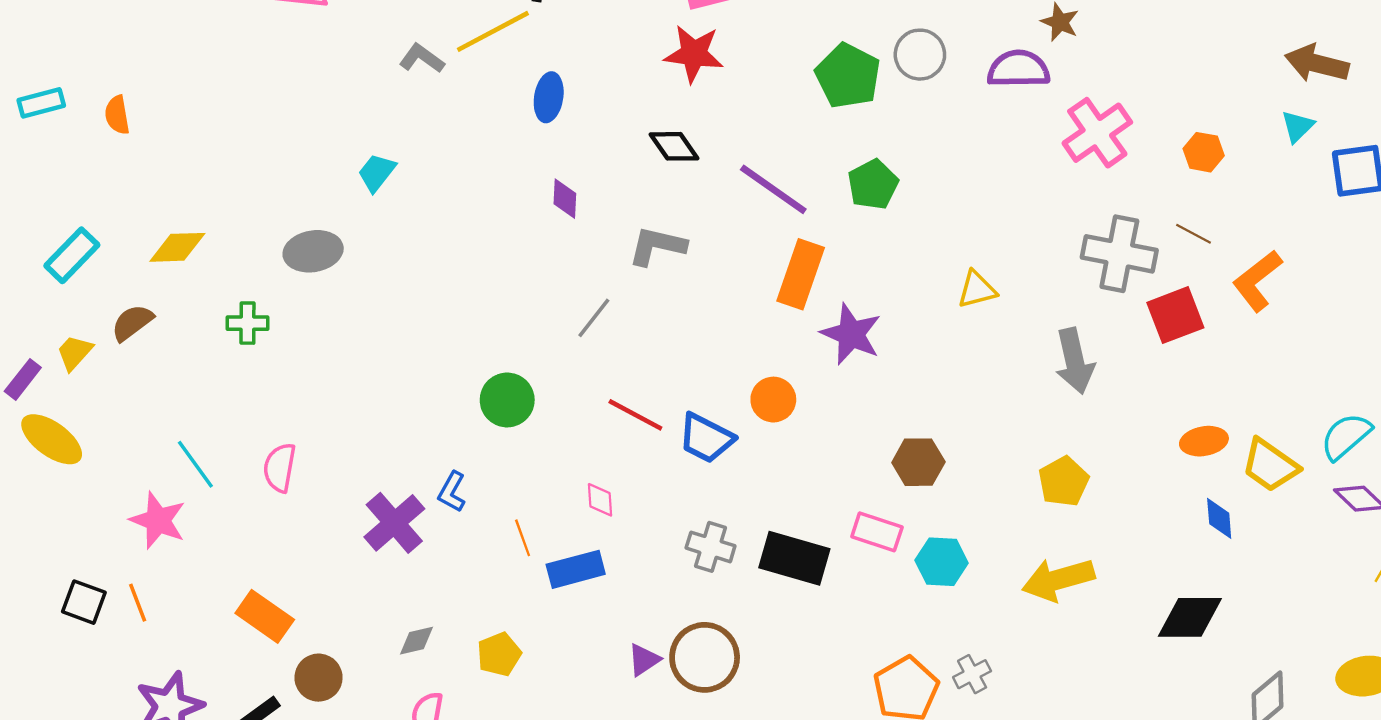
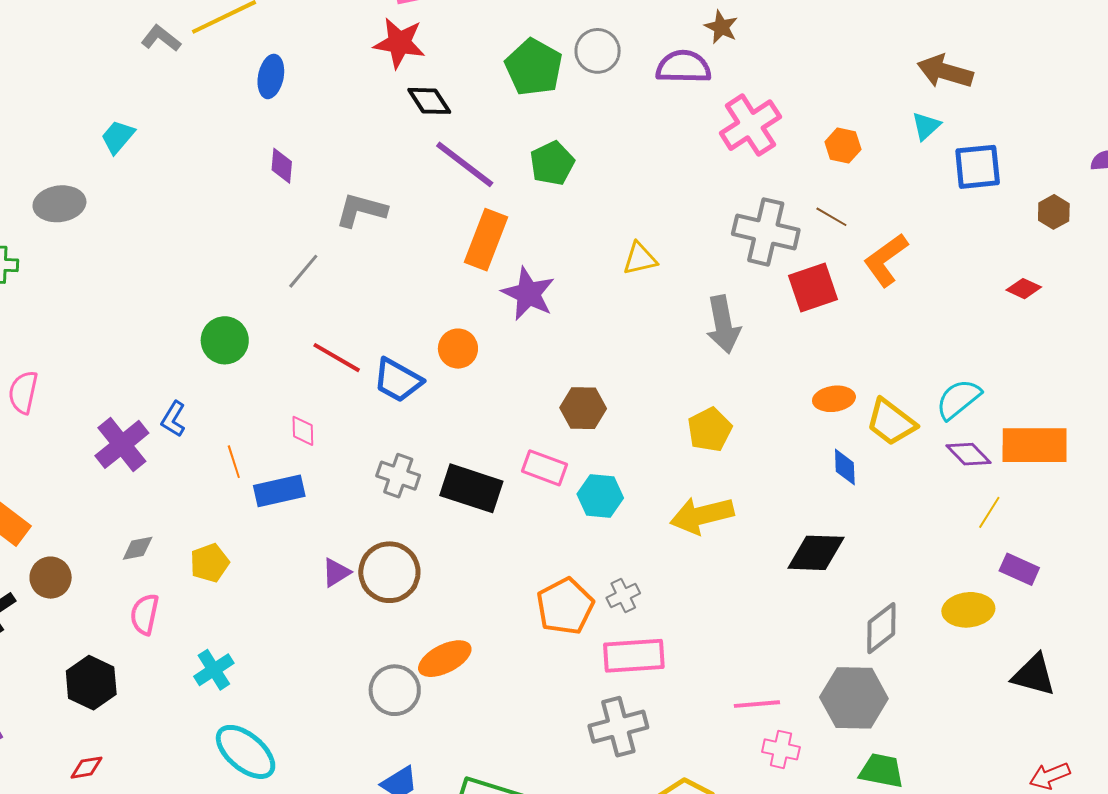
black diamond: (674, 146) -> (429, 101), moved

